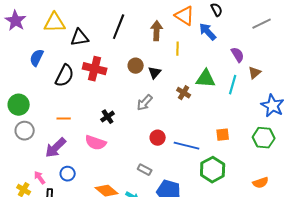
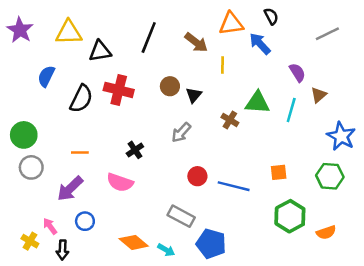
orange triangle: (185, 16) -> (231, 24), turned -40
brown arrow: (157, 31) -> (196, 42), turned 126
gray rectangle: (145, 170) -> (181, 216), size x1.5
green hexagon: (213, 170) -> (290, 216), moved

